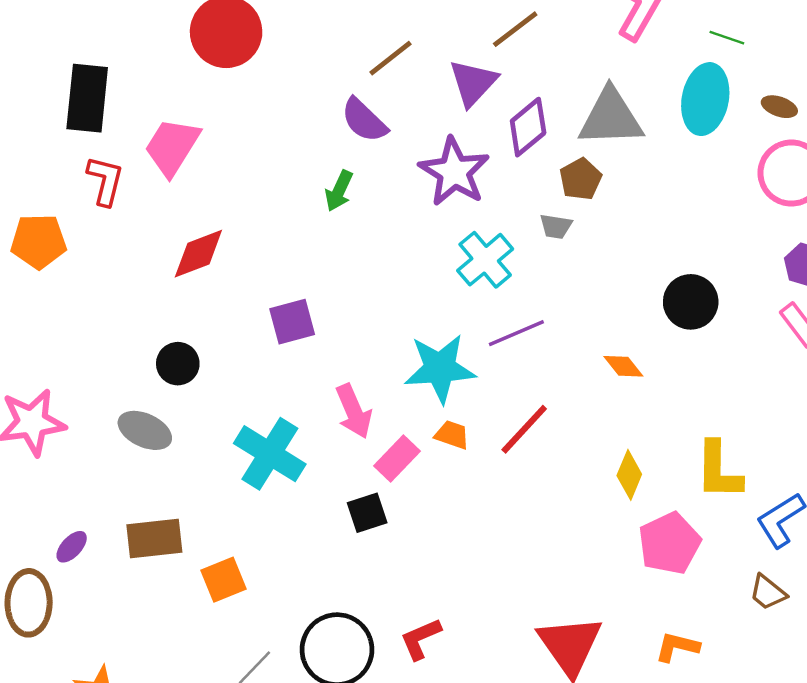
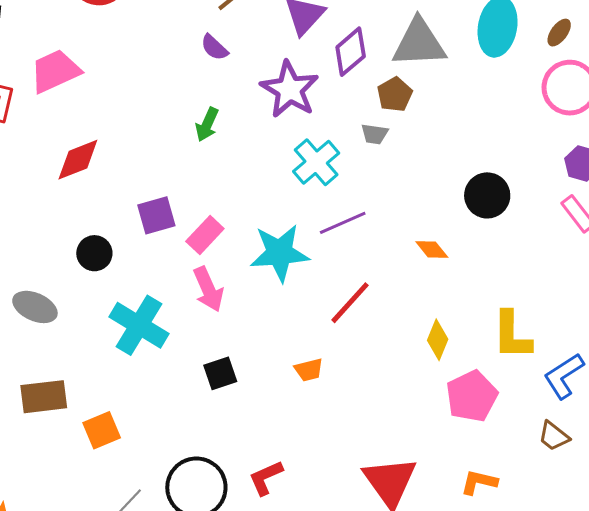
brown ellipse: (779, 107) -> (559, 33), turned -72
purple semicircle: (364, 120) -> (214, 47), size x0.7
pink trapezoid: (172, 147) -> (55, 71), turned 34
green arrow: (339, 191) -> (207, 124), moved
black circle: (178, 364) -> (94, 253), moved
orange trapezoid: (452, 435) -> (309, 370), moved, turned 148
pink rectangle: (397, 459) -> (205, 235), moved

